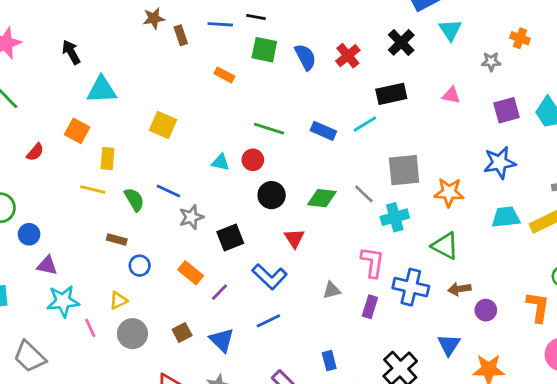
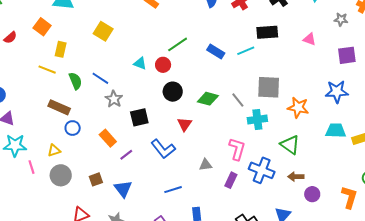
green line: (269, 129) -> (178, 44), turned -60
gray star: (191, 217) -> (114, 99), turned -30
brown rectangle: (117, 240) -> (59, 107), size x1.5
blue line: (268, 321) -> (173, 190), moved

